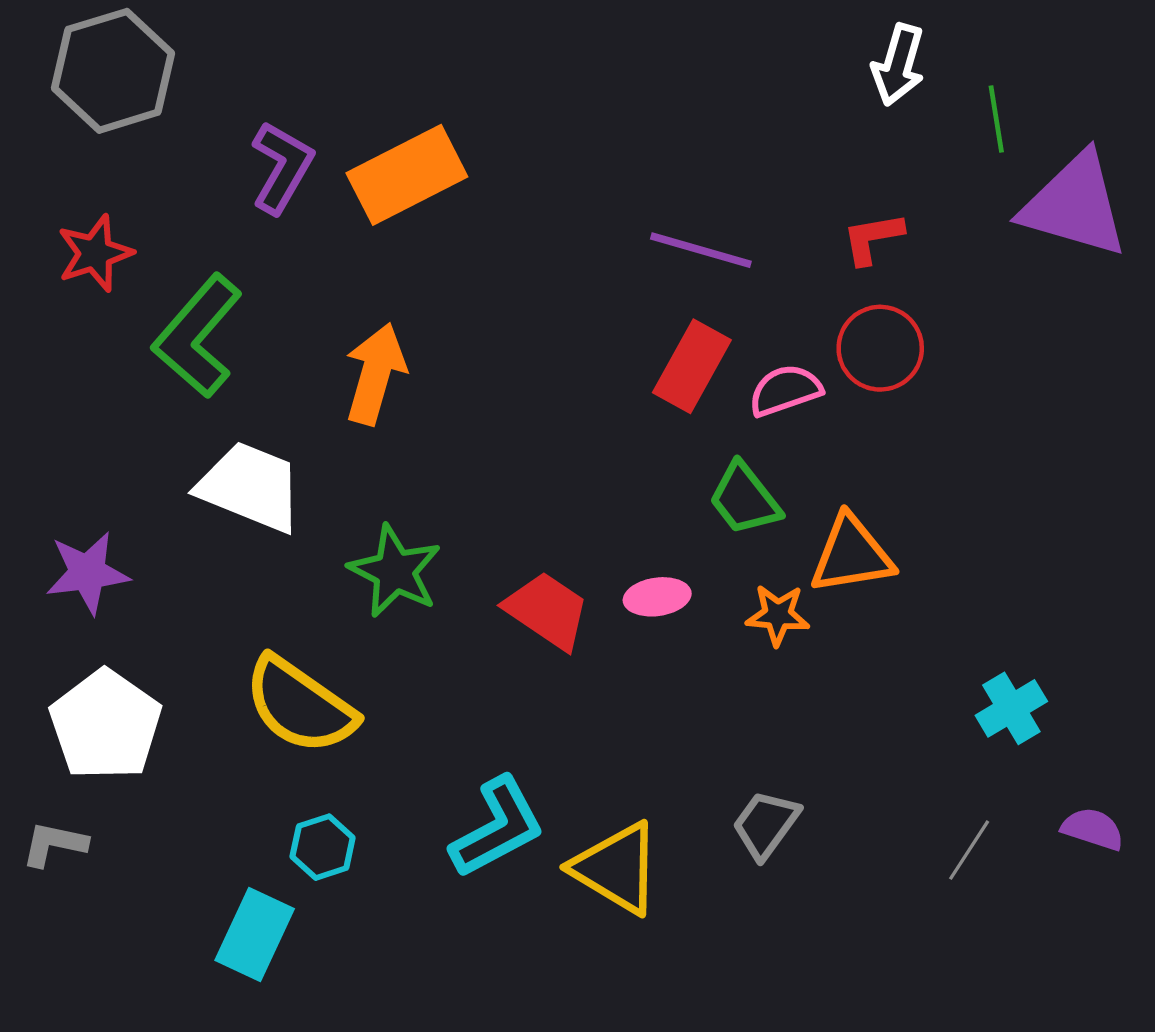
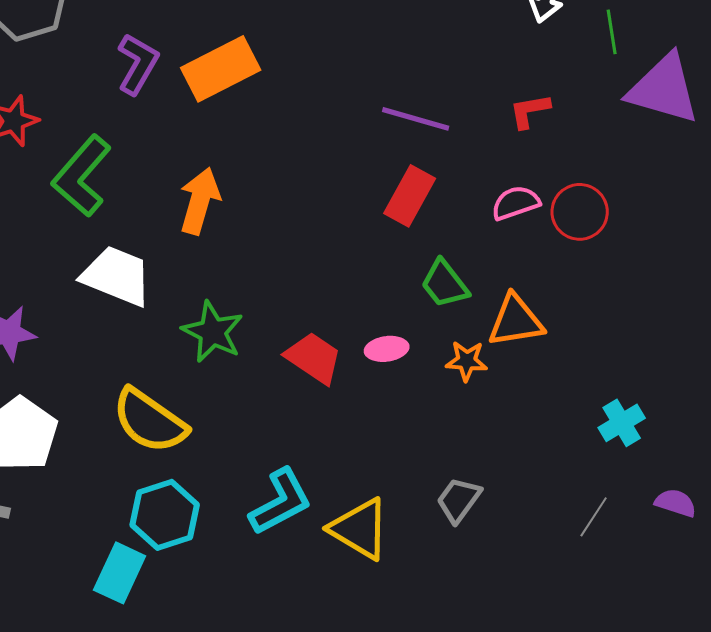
red circle: (880, 348) -> (580, 212), moved
pink semicircle: (785, 390) -> (516, 203), moved
cyan hexagon: (323, 847) -> (165, 515), size x1.6

